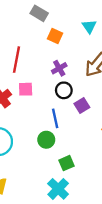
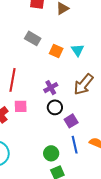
orange square: (55, 36) -> (56, 51), moved
blue line: (55, 118) -> (75, 145), moved
green circle: (46, 140) -> (51, 153), moved

